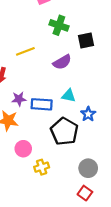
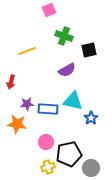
yellow line: (25, 51) -> (27, 51), moved
cyan triangle: (69, 96) -> (73, 101), size x1.5
black pentagon: (64, 131) -> (69, 154), moved, turned 30
pink circle: (23, 149) -> (46, 142), moved

